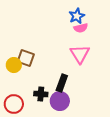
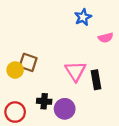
pink semicircle: (81, 28) -> (106, 38), moved
pink triangle: (80, 54) -> (75, 71), moved
black rectangle: (62, 83) -> (96, 80), moved, turned -30

